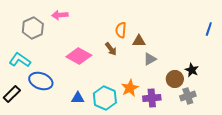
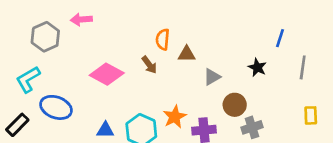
gray triangle: (150, 59) -> (212, 77), moved
cyan L-shape: (20, 60) -> (28, 79), turned -65
black star: (192, 70) -> (257, 67), moved

